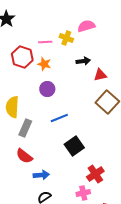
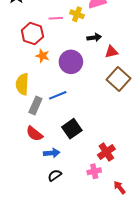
orange star: (44, 64) -> (43, 56), moved
purple circle: (47, 89) -> (71, 62), moved, size x1.5
blue line: (59, 118) -> (58, 95), moved
black square: (74, 146) -> (72, 129), moved

